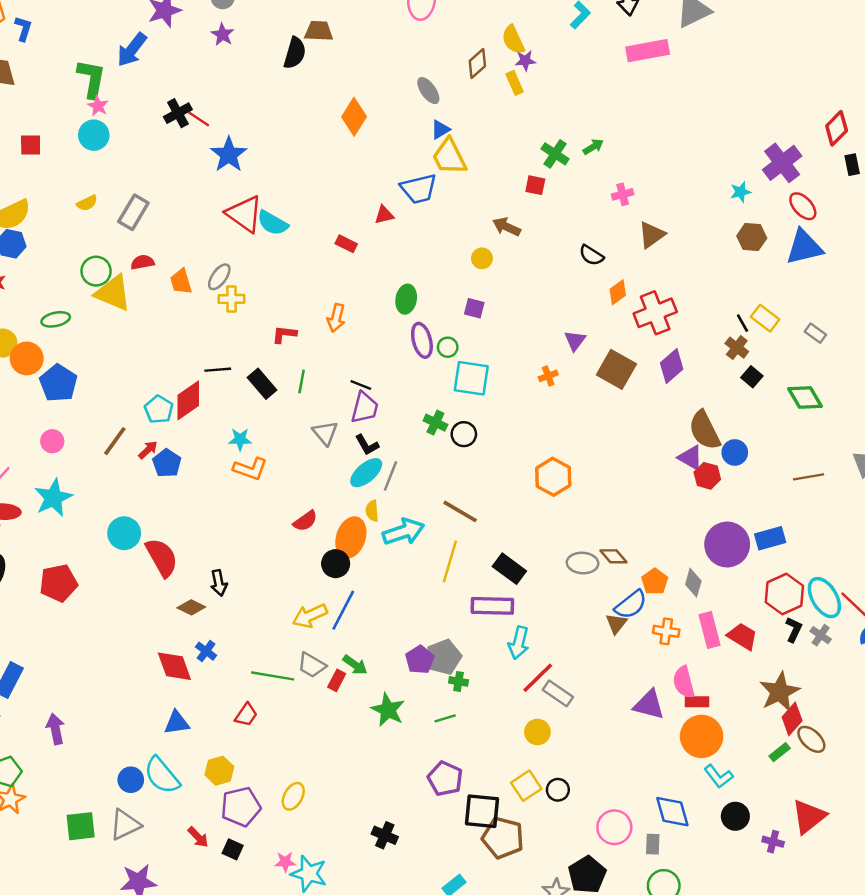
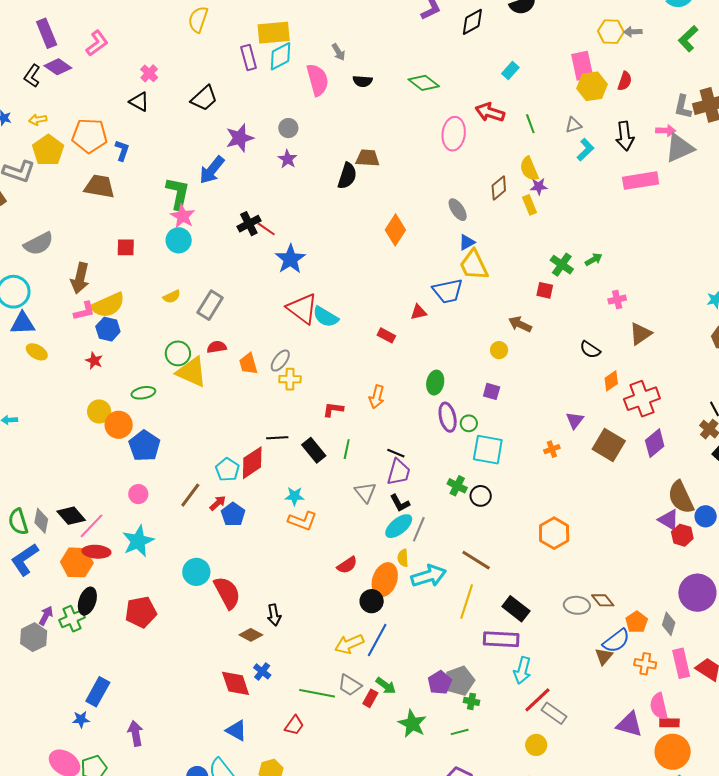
pink star: (98, 106) -> (183, 216), size x1.4
blue triangle: (177, 723) -> (236, 730), turned 35

